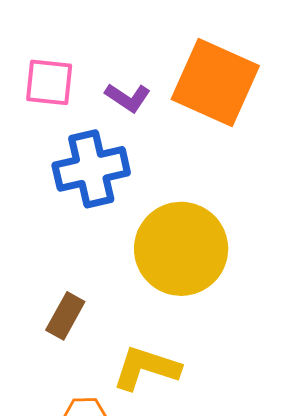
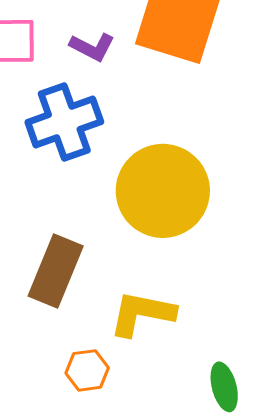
brown rectangle: (65, 316) -> (56, 271), size x1.5

